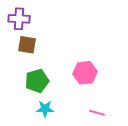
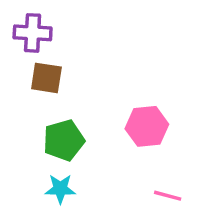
cyan star: (45, 109) -> (60, 189), moved

